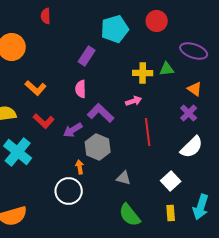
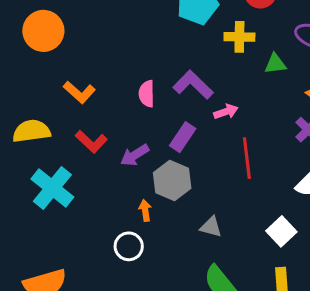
purple rectangle: (87, 56) -> (183, 137), moved
yellow cross: (143, 73) -> (239, 37), moved
purple L-shape: (101, 113) -> (193, 85), moved
white circle: (69, 191) -> (129, 246), size x0.7

